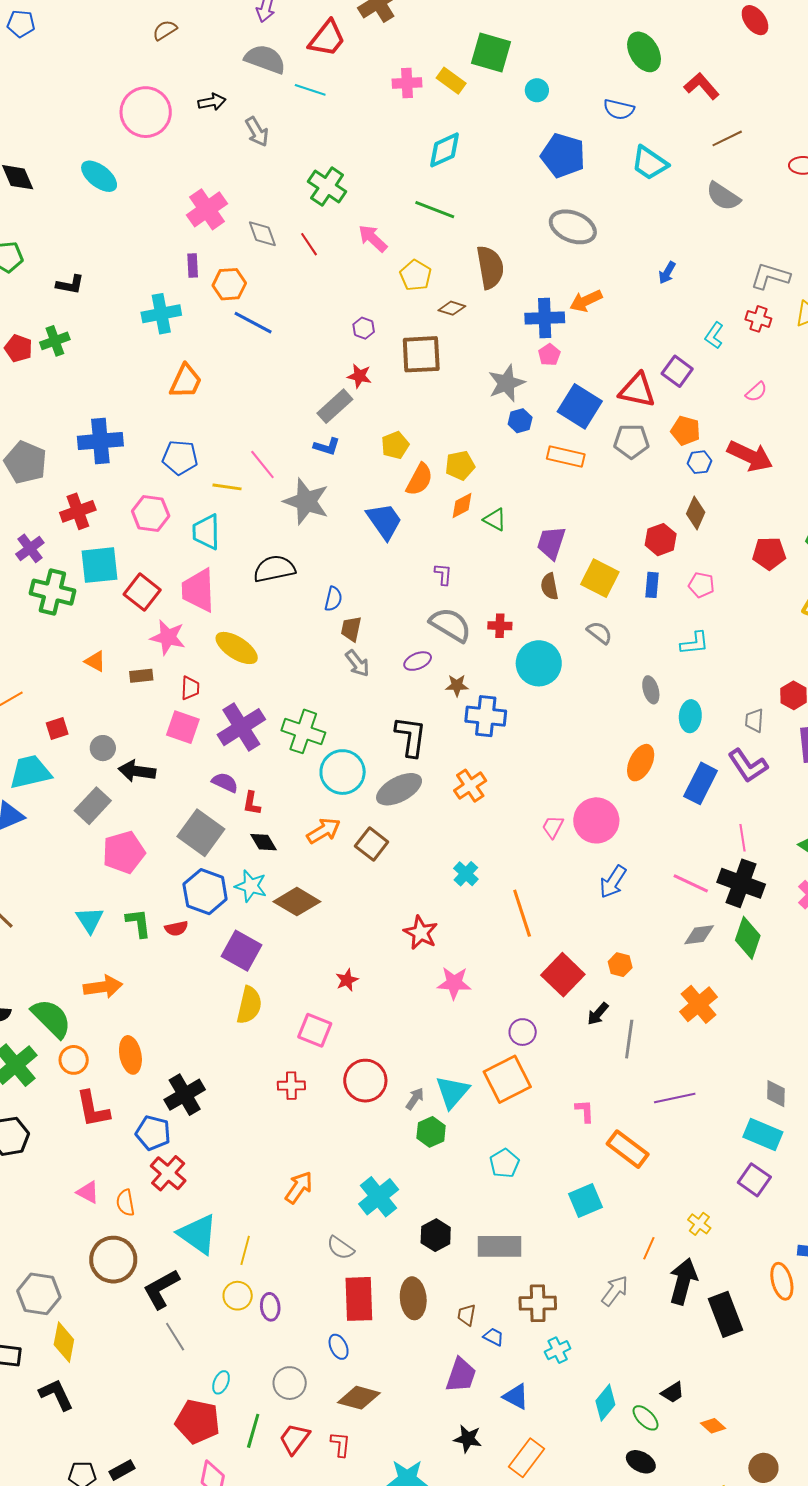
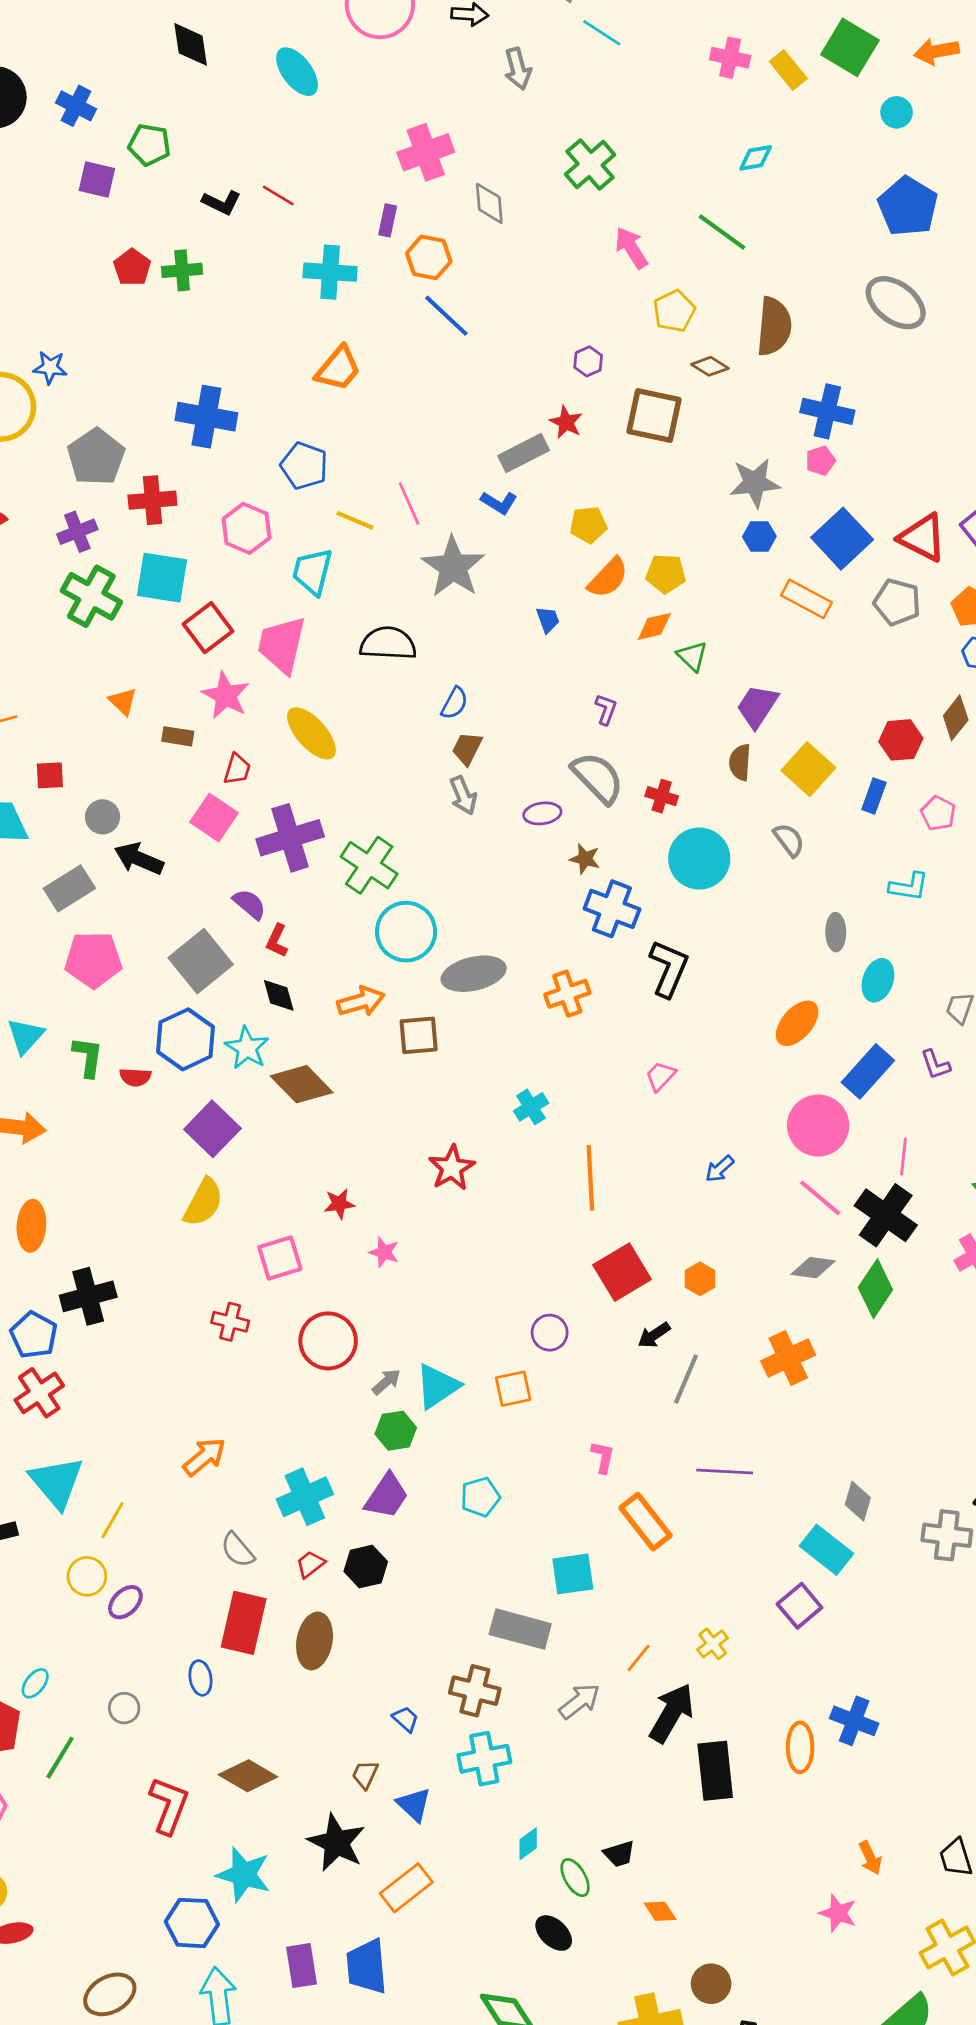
cyan diamond: (444, 150) -> (756, 158), size x0.7
red line: (309, 244) -> (278, 195), moved, turned -40
orange arrow: (586, 301) -> (936, 51), moved
gray pentagon: (25, 462) -> (96, 457), moved
blue trapezoid: (384, 521) -> (548, 620), size x0.5
black L-shape: (411, 736) -> (669, 969), moved
purple L-shape: (748, 766) -> (935, 1064), size x0.6
pink circle: (596, 820) -> (818, 1126), moved
brown square: (372, 844) -> (419, 1035), turned 32
blue arrow: (613, 882) -> (720, 1169), size x0.7
pink star: (454, 983) -> (384, 1252), moved, size x0.7
pink square: (315, 1030) -> (280, 1258), turned 36
orange square: (507, 1079) -> (513, 1389), size x0.6
gray rectangle: (500, 1246) -> (520, 1629), moved
purple ellipse: (270, 1307) -> (125, 1602), turned 36
brown trapezoid: (467, 1315) -> (365, 1775), moved
cyan cross: (558, 1350) -> (484, 1759), size x1.5
purple trapezoid: (461, 1375) -> (387, 1496), moved
gray circle: (290, 1383) -> (124, 1708), size x0.7
brown diamond: (359, 1398) -> (248, 1776), moved
cyan diamond: (605, 1403) -> (528, 1844), size x0.7
red trapezoid: (294, 1439) -> (310, 1564), moved, size x0.7
black star: (468, 1439) -> (336, 1843), size x1.5
red L-shape: (340, 1444) -> (169, 1805), size x1.6

